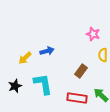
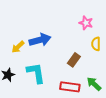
blue arrow: (47, 51) -> (40, 40), size x1.5

